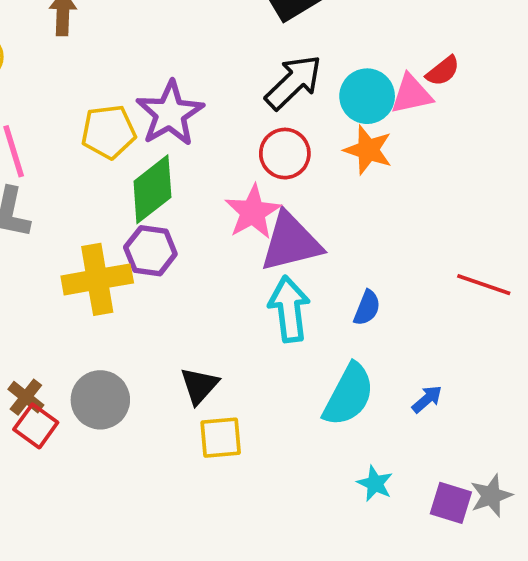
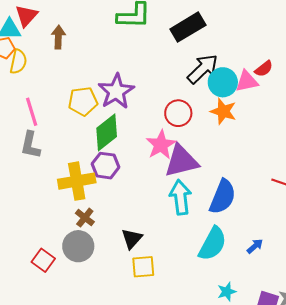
black arrow: (293, 82) -> (203, 69), moved
blue semicircle: (367, 308) -> (223, 197), size x1.8
brown cross: (26, 397) -> (85, 218), moved
cyan star: (375, 483) -> (227, 292), turned 30

